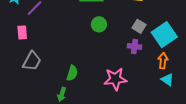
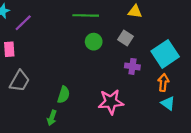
gray square: (139, 26) -> (125, 38), moved

